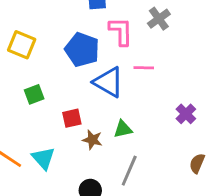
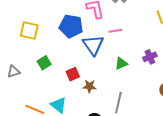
blue triangle: (108, 82) -> (93, 45), turned 35
purple cross: (186, 114) -> (150, 57), turned 32
green triangle: (123, 129) -> (121, 63), moved

